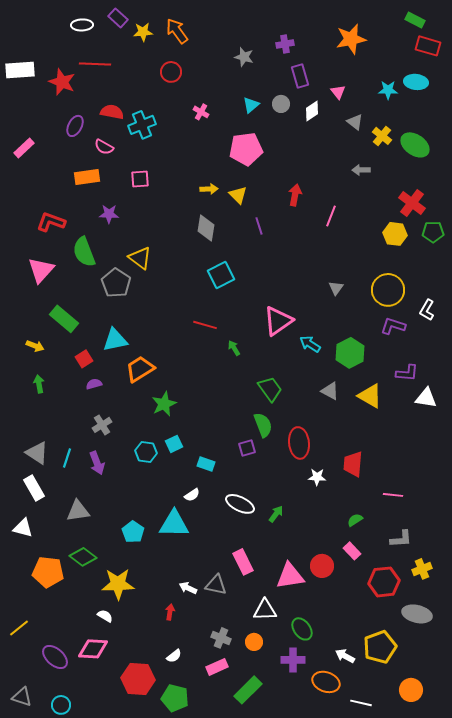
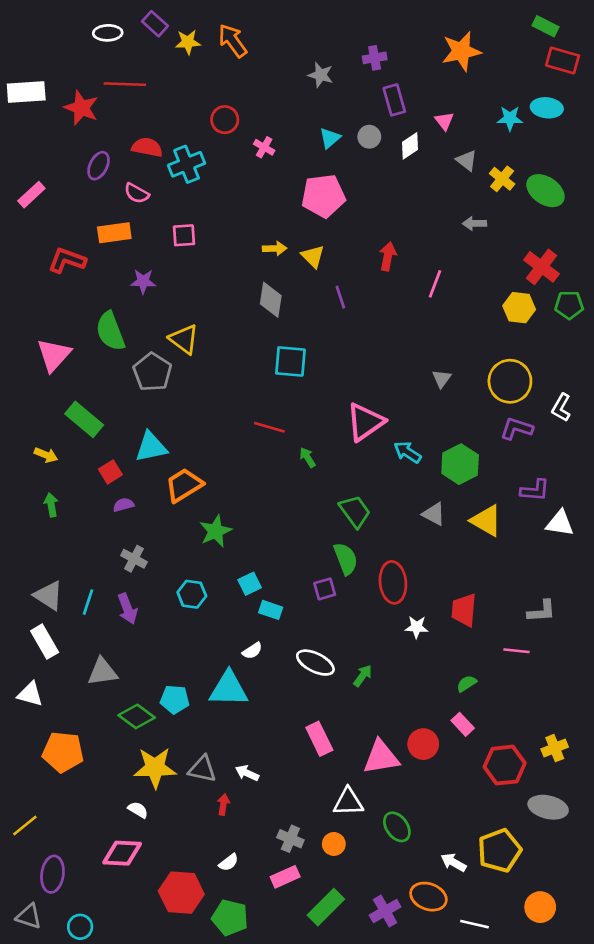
red circle: (171, 72) -> (225, 120), moved
red L-shape: (51, 222) -> (67, 260), moved
cyan square: (221, 275) -> (290, 362), turned 32
gray cross: (102, 425) -> (134, 559), turned -30
cyan square: (174, 444) -> (250, 584), moved
cyan pentagon: (133, 532) -> (175, 699), turned -30
gray L-shape: (401, 539) -> (542, 611), moved
green diamond: (83, 557) -> (137, 716), moved
gray triangle: (216, 585) -> (202, 769), moved
purple ellipse: (55, 657) -> (52, 874), moved, turned 56
purple cross: (293, 660) -> (385, 911), moved, turned -30

